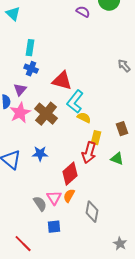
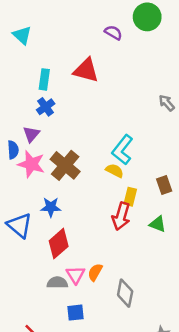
blue cross: (31, 69) -> (46, 107), turned 32
red triangle: (62, 81) -> (86, 70), moved
cyan L-shape: (75, 102) -> (122, 150), moved
pink star: (20, 113) -> (31, 164), turned -30
blue star: (40, 154) -> (51, 207), moved
red diamond: (70, 174) -> (59, 244), moved
gray semicircle: (40, 204) -> (57, 283), turned -56

